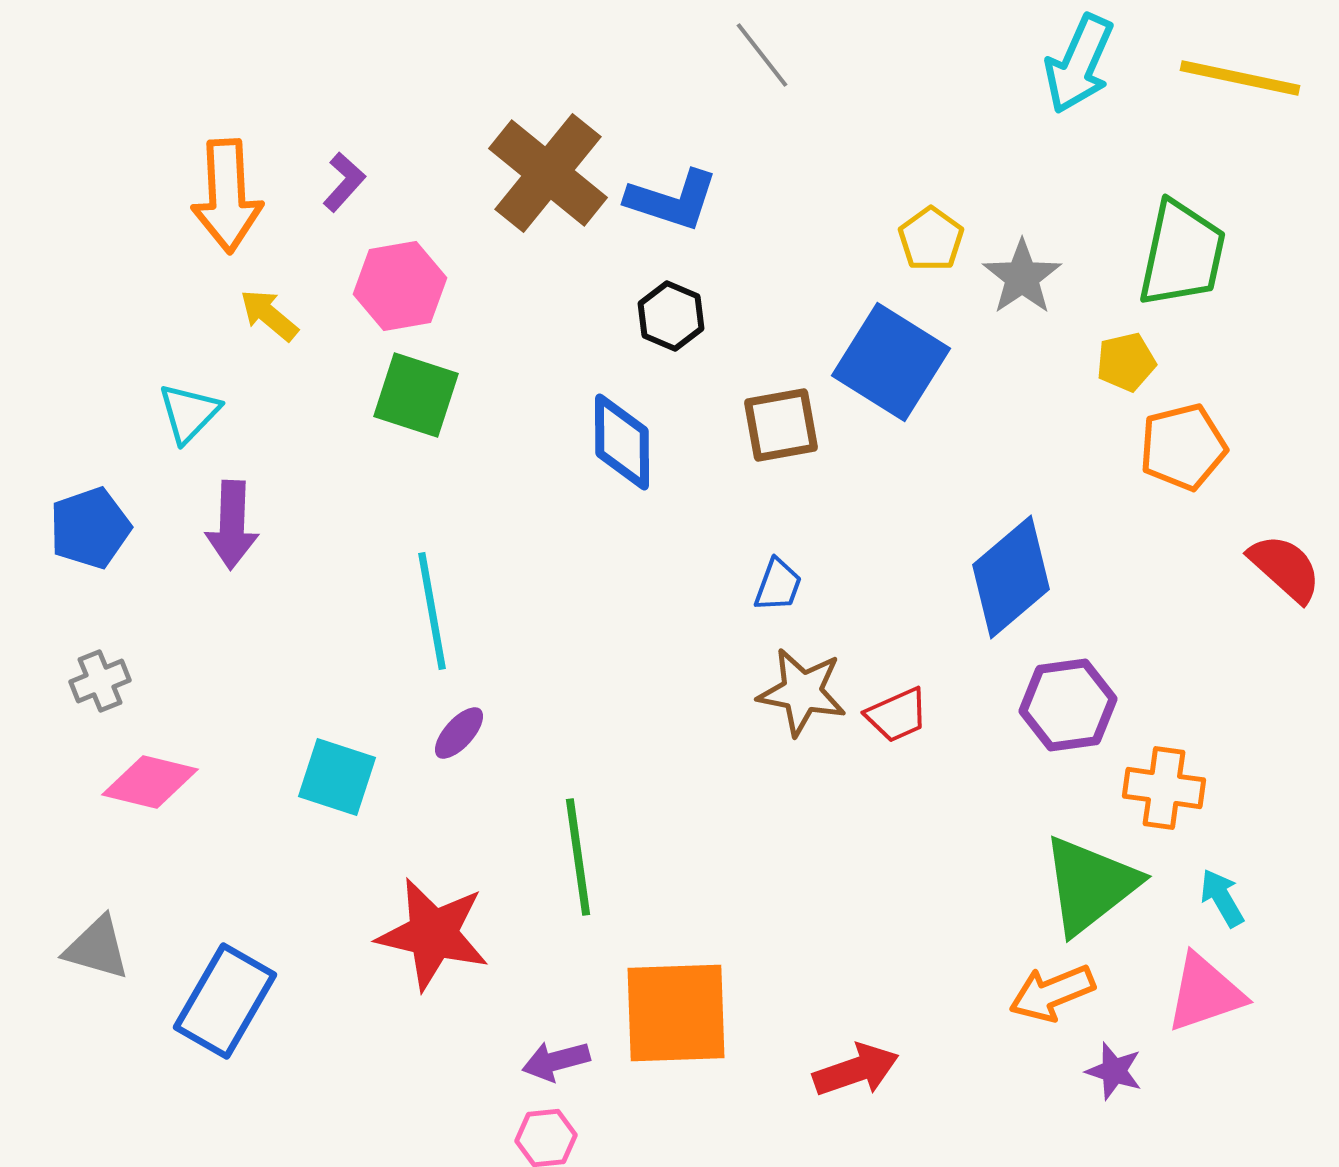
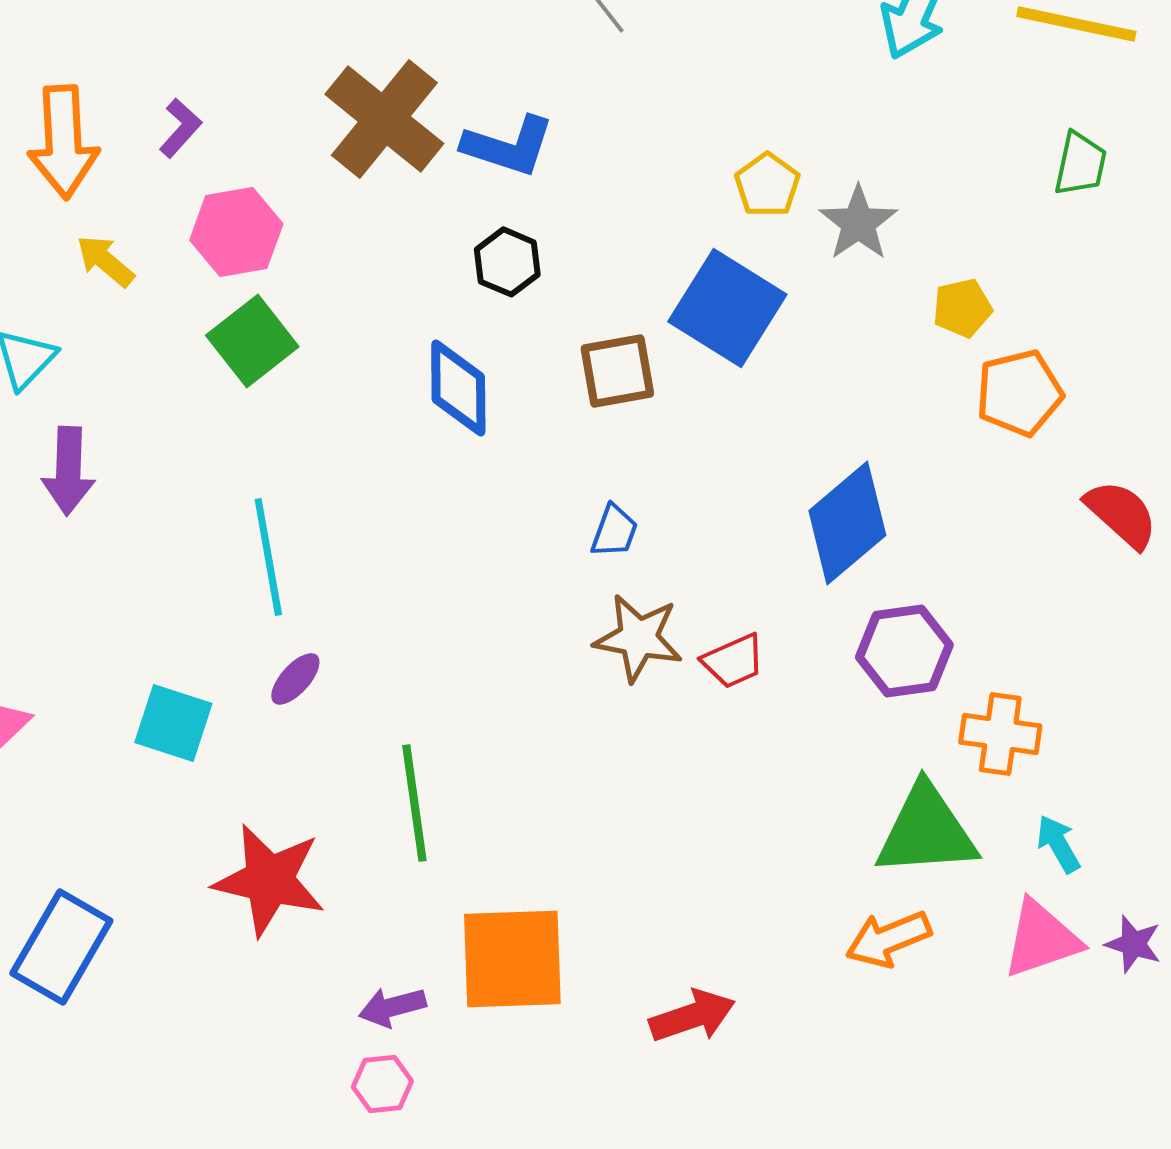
green trapezoid: (1182, 254) -> (1080, 164), moved, size x0.6
green square: (416, 395) -> (252, 341), turned 34
green triangle: (1090, 885) -> (926, 831), turned 34
purple star: (1114, 1071) -> (1133, 944), moved

